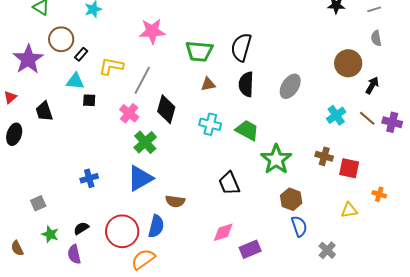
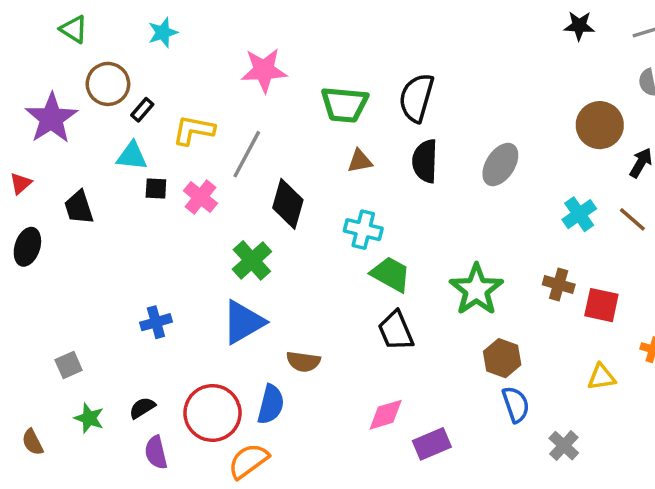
pink cross: (129, 113) -> (200, 197), moved
green trapezoid: (247, 130) -> (391, 274), moved
purple semicircle: (74, 254) -> (156, 452), moved

